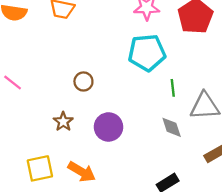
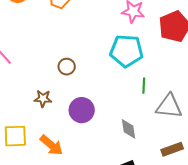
brown star: (63, 122) -> (43, 99), turned 30
gray diamond: (172, 127) -> (128, 129), moved

